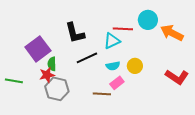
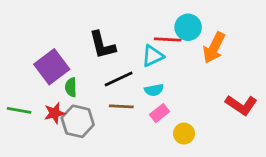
cyan circle: (148, 20) -> (188, 27), moved
orange arrow: (172, 33) -> (214, 48), moved, turned -90
yellow circle: (135, 66) -> (184, 134), moved
red star: (47, 75) -> (55, 113), moved
brown line: (102, 94) -> (121, 106), moved

